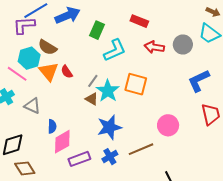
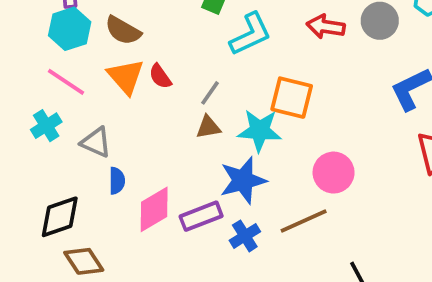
cyan hexagon: (29, 58) -> (70, 29), moved
cyan star: (108, 91) -> (260, 131), moved, turned -30
brown triangle: (92, 99) -> (208, 127), turned -40
pink circle: (168, 125) -> (334, 173), moved
blue semicircle: (52, 126) -> (117, 181), moved
purple rectangle: (79, 159) -> (201, 216), moved

